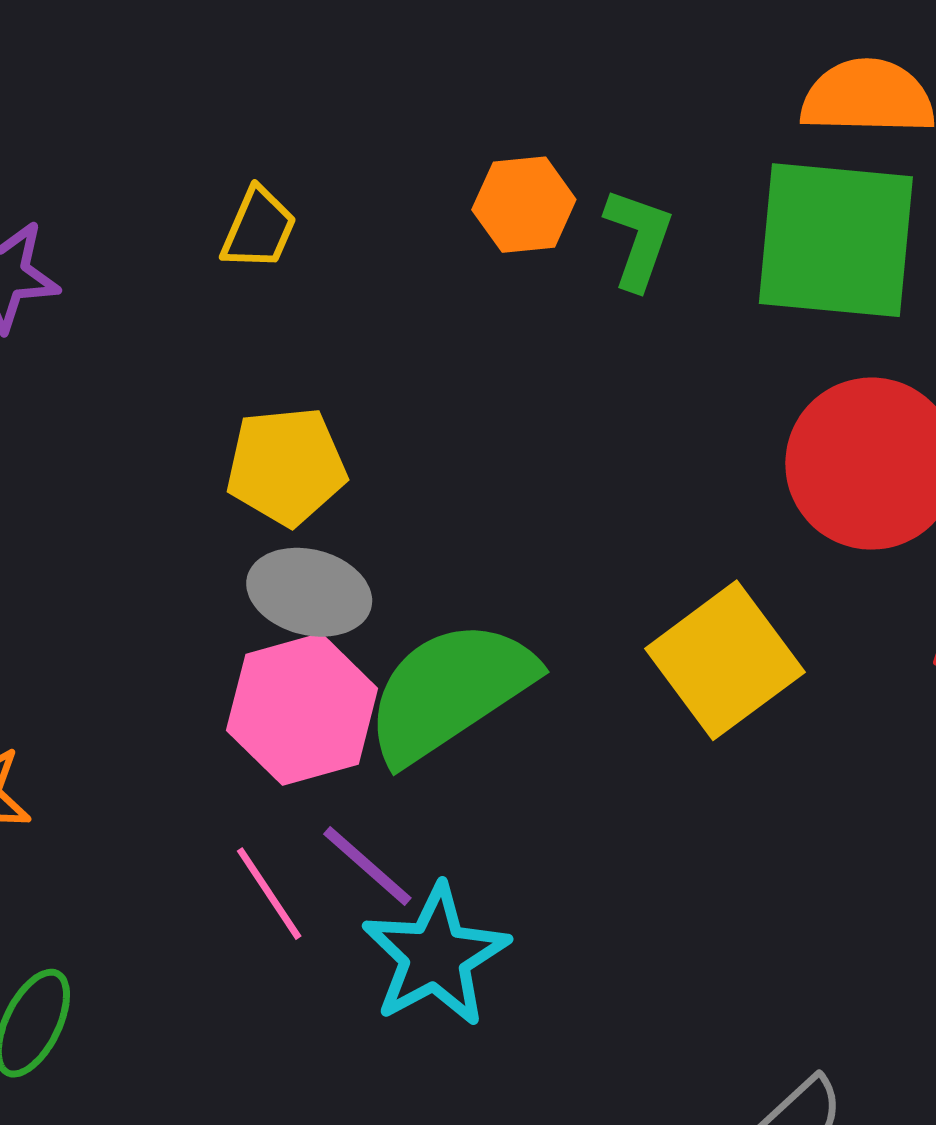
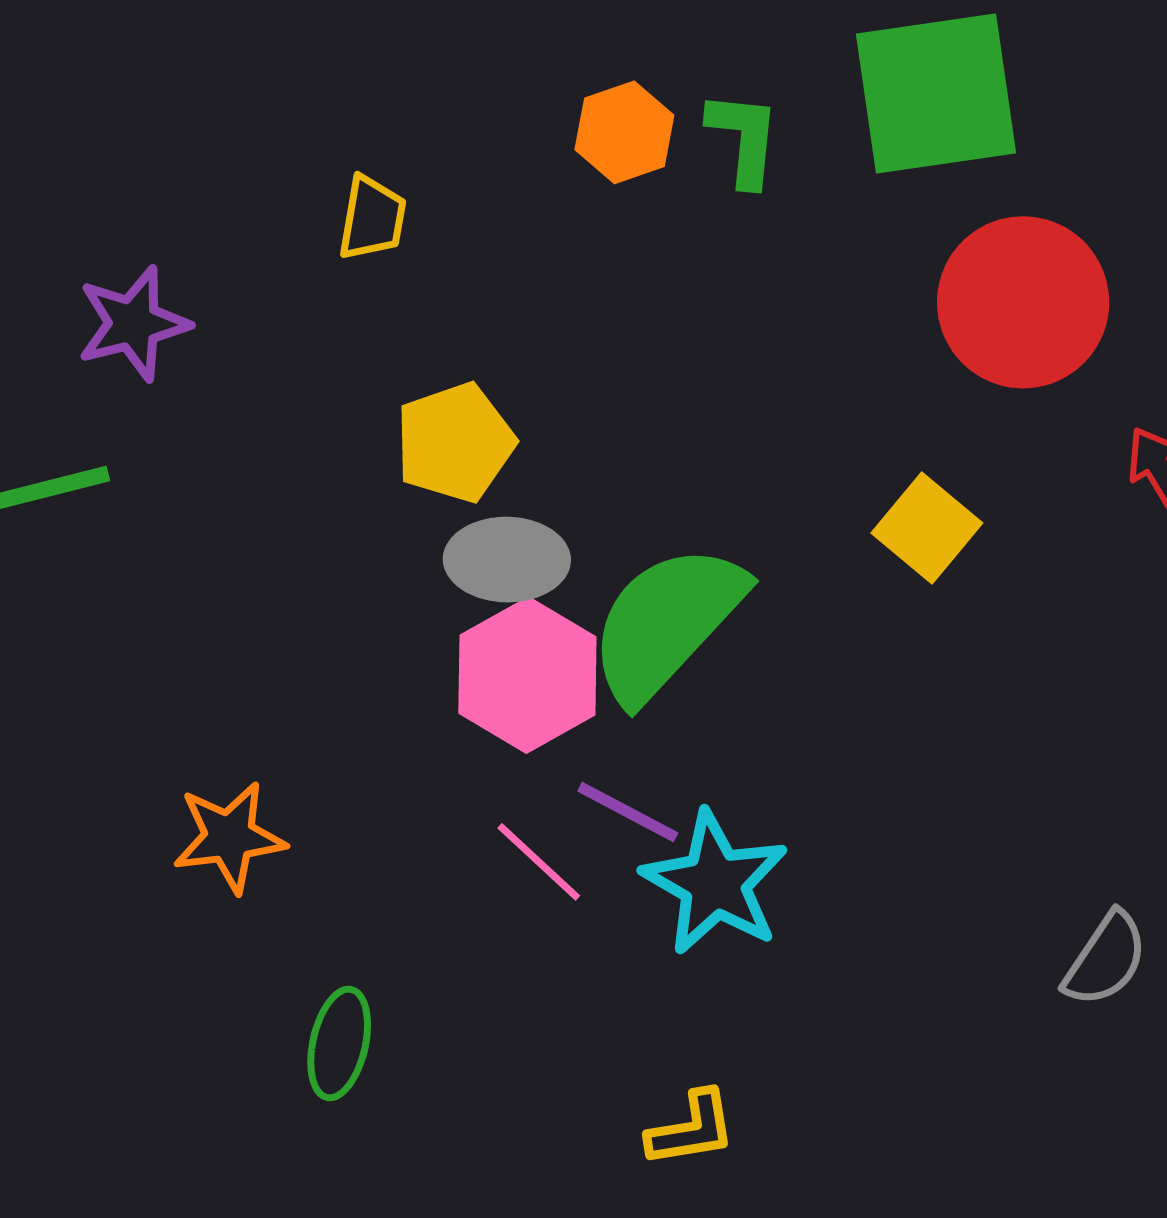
yellow square: (725, 660) -> (927, 528), size x0.7

